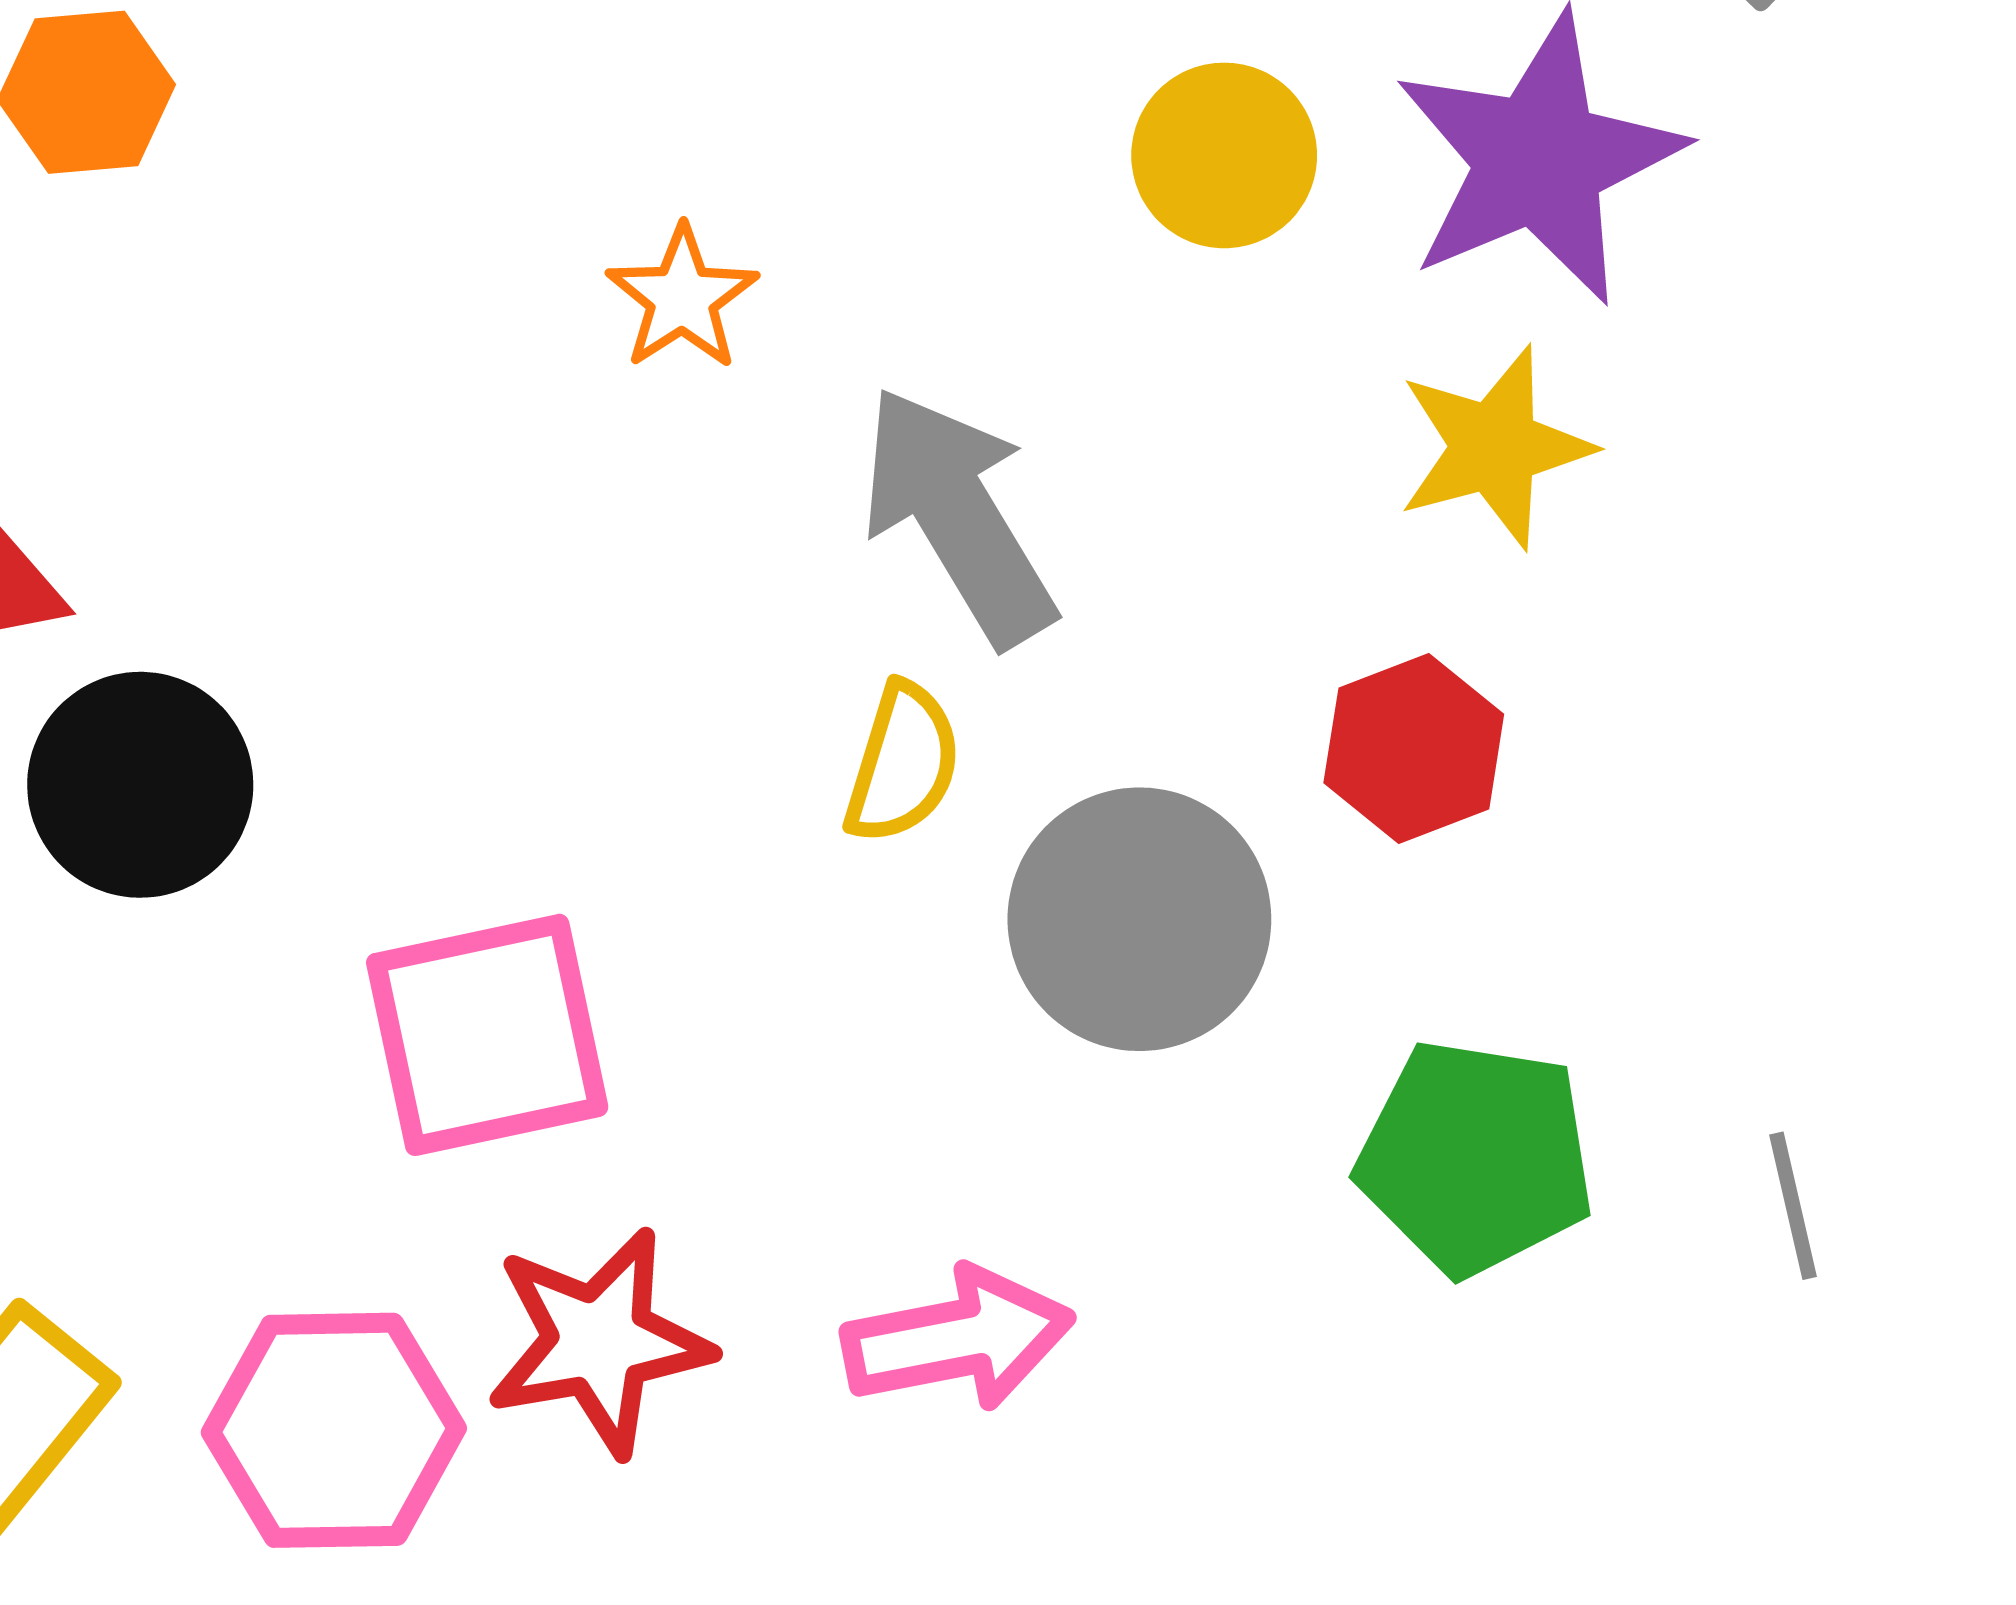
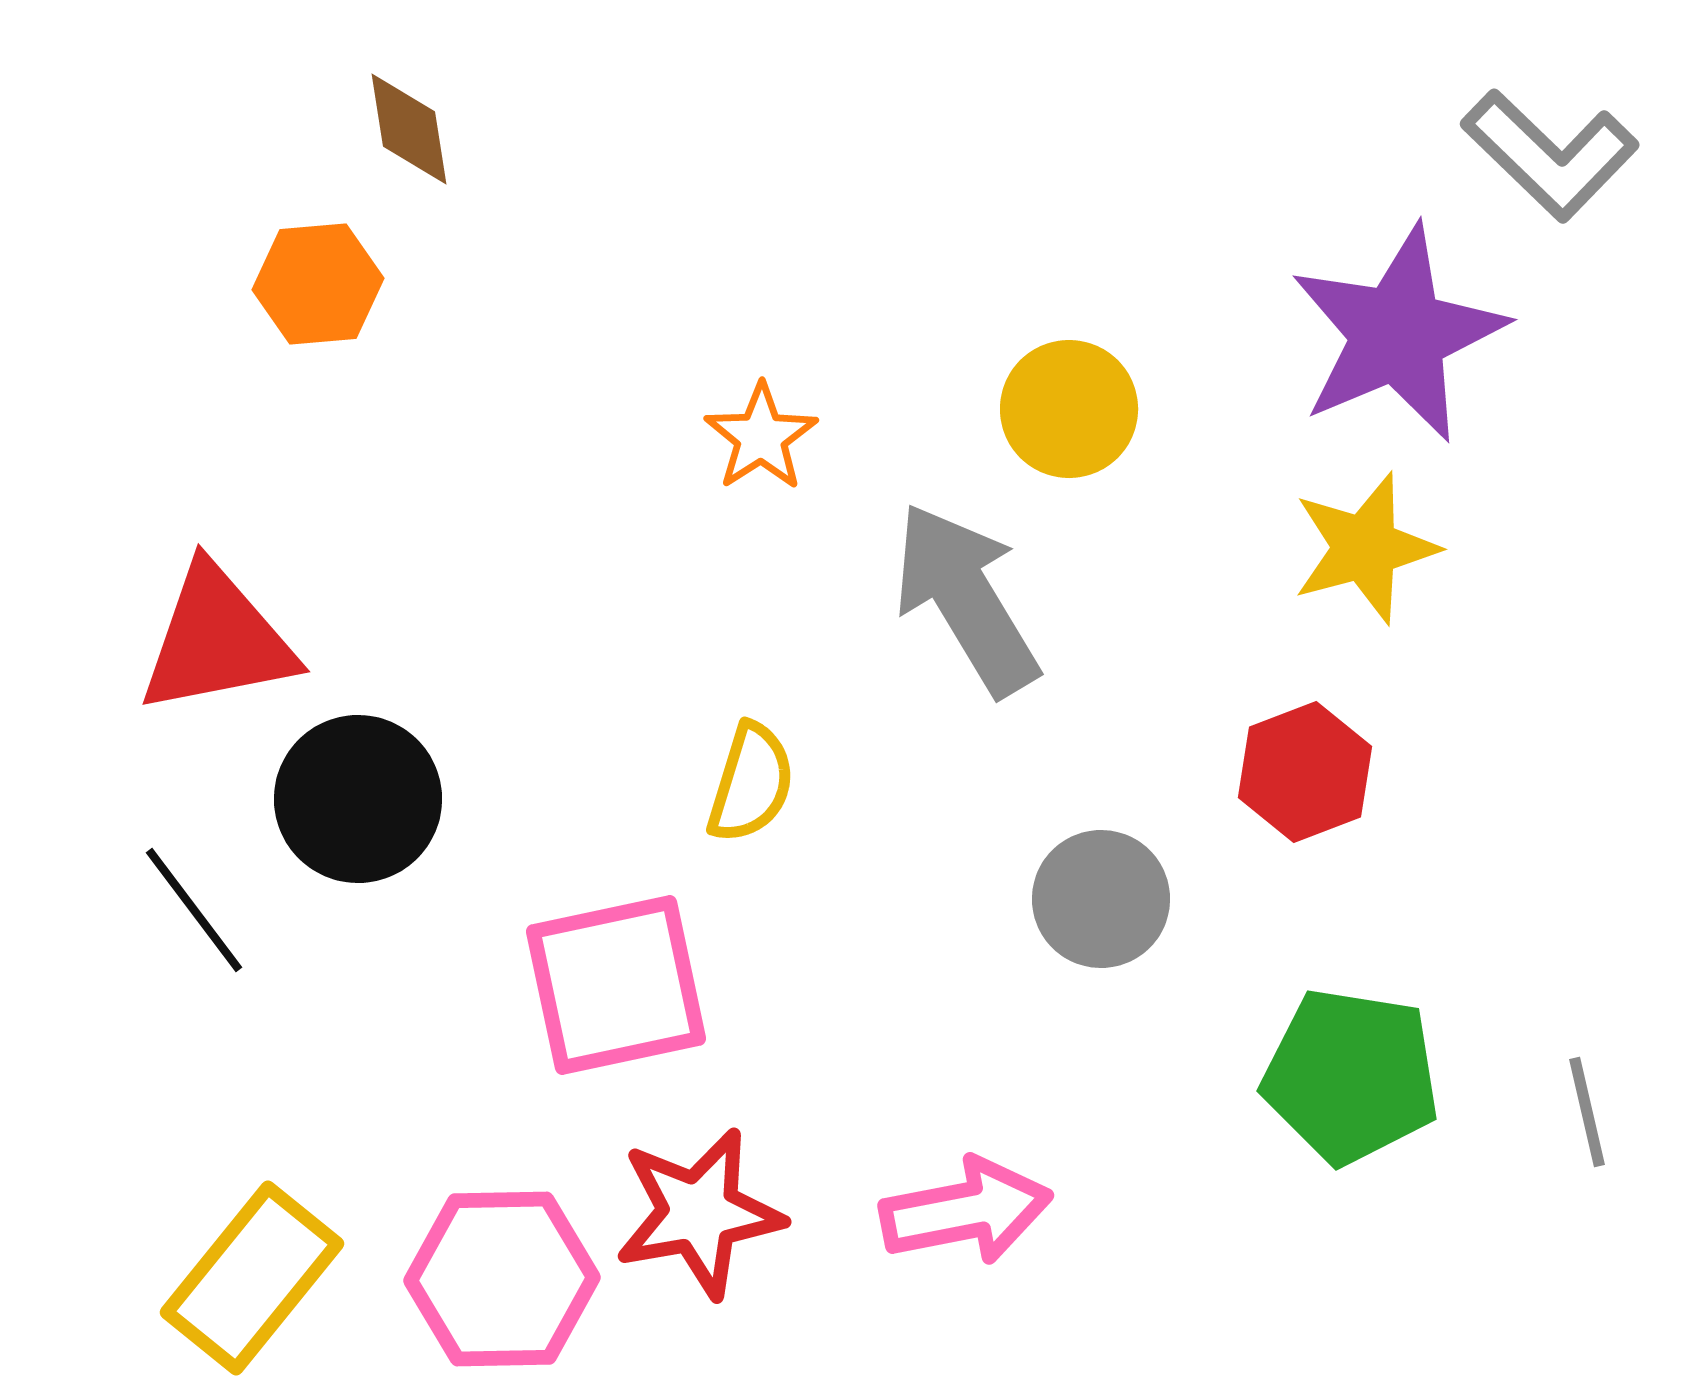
yellow circle: (1224, 155) -> (1069, 409), moved
yellow semicircle: (903, 763) -> (751, 783), moved
gray circle: (1139, 919) -> (1101, 899), size x0.7

